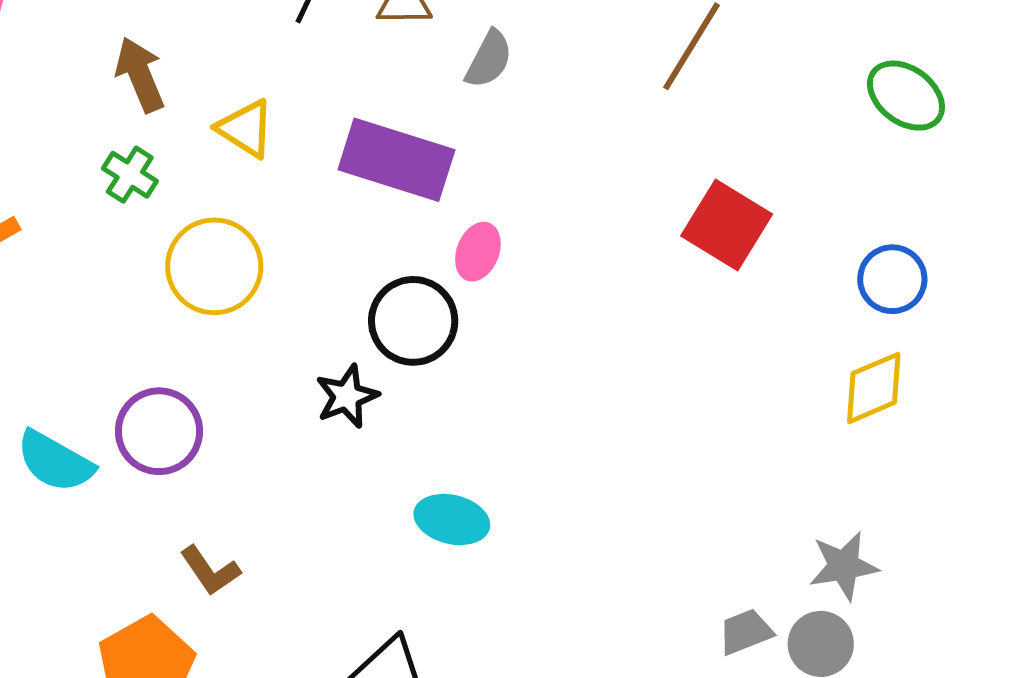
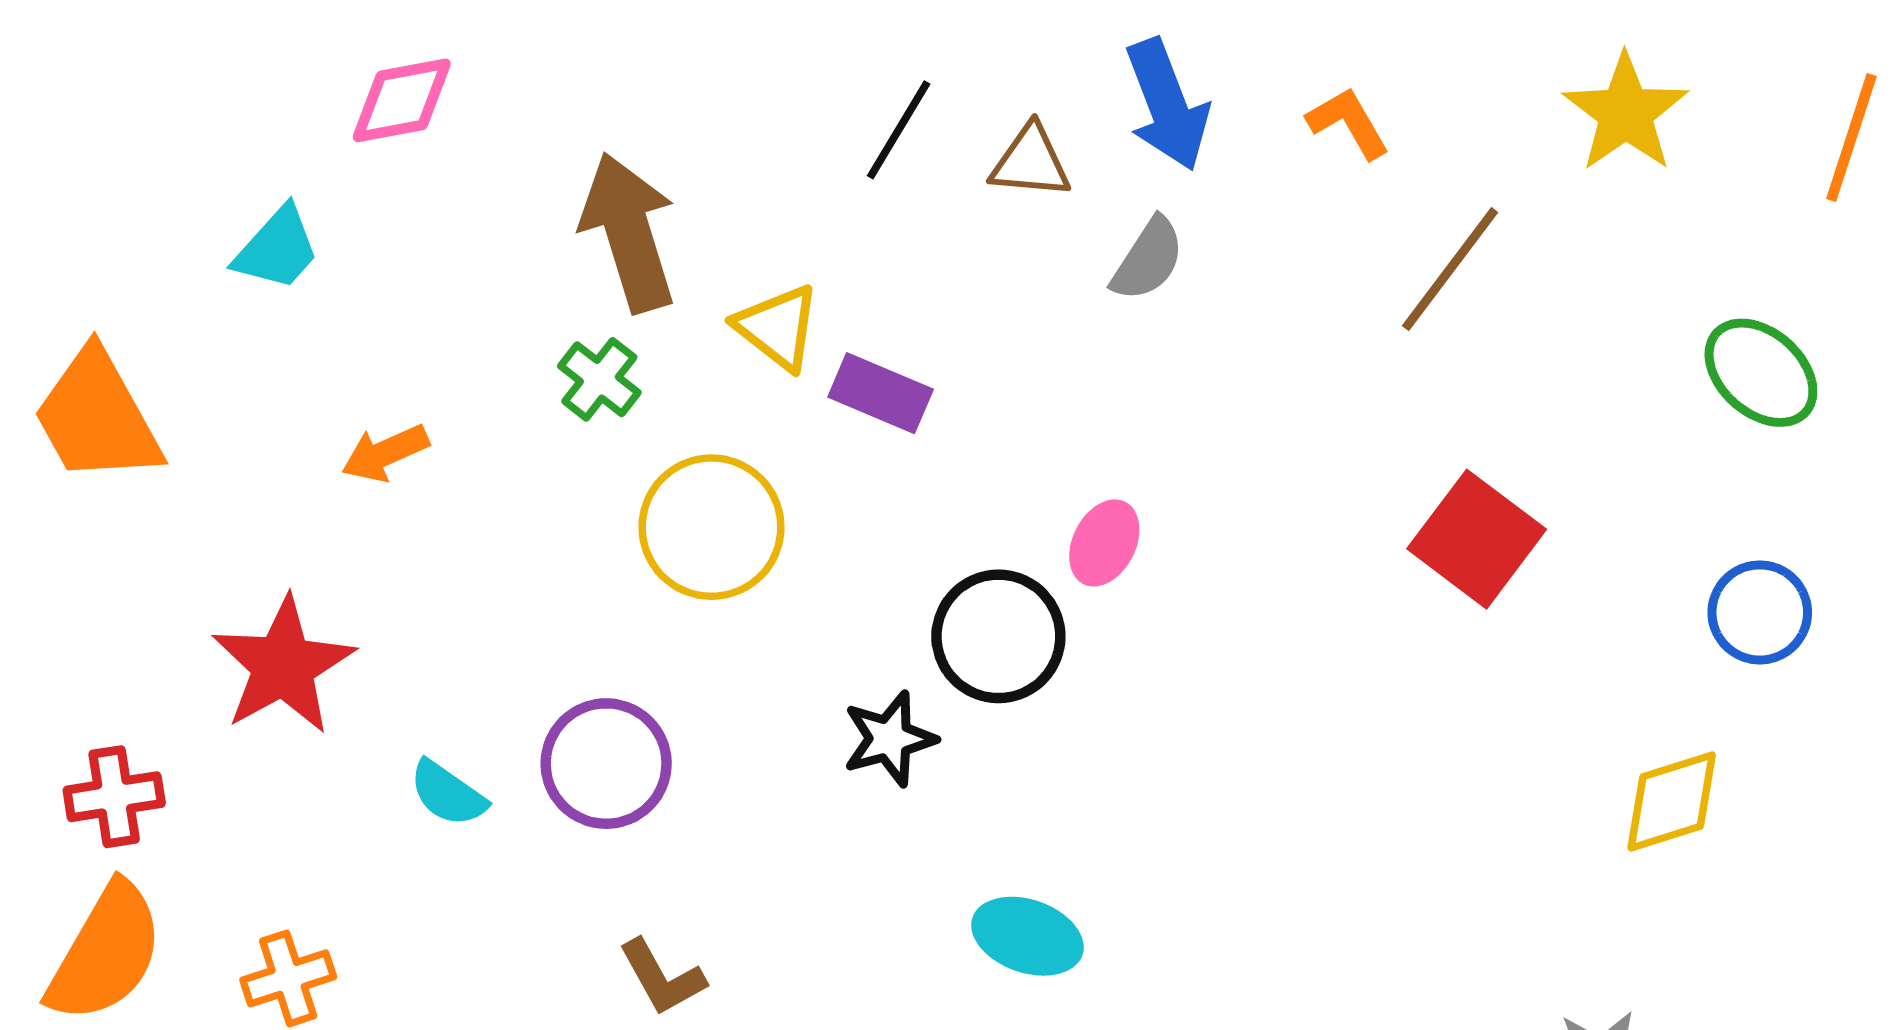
brown arrow: (140, 75) -> (629, 232), size x1.4
purple rectangle: (396, 160) -> (881, 393), moved, size x0.6
blue circle: (892, 279) -> (1760, 612), moved
cyan semicircle: (55, 461) -> (448, 794), size x0.7

